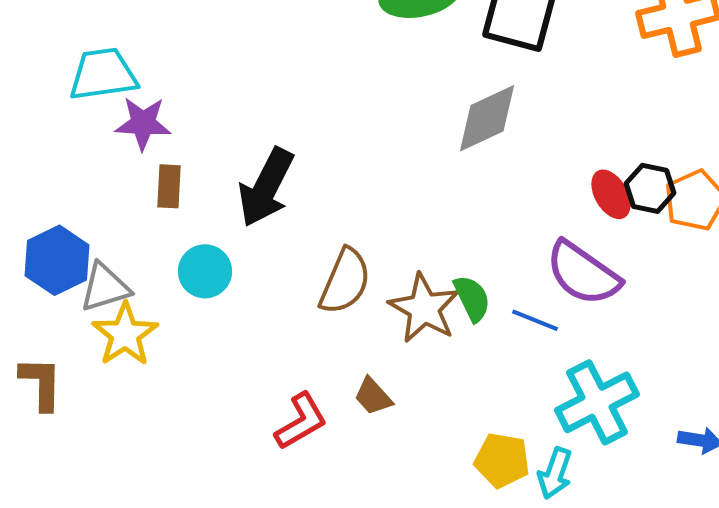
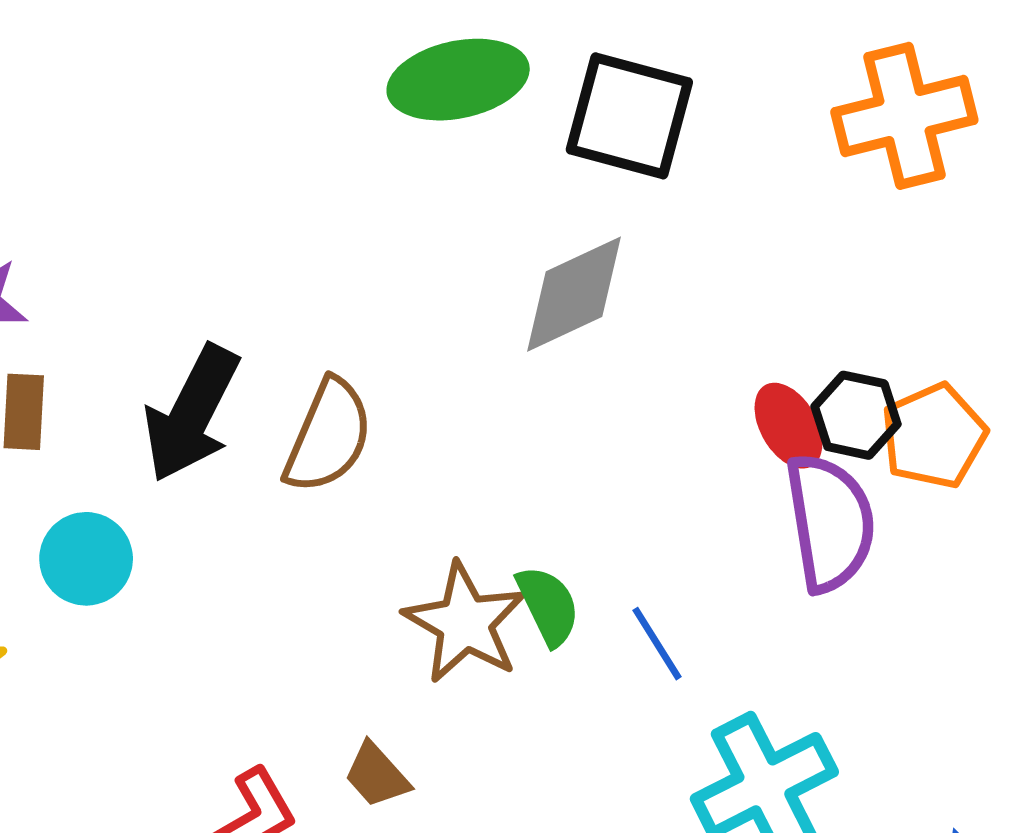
purple semicircle: (583, 273) -> (830, 522), moved, turned -134
brown semicircle: (345, 281) -> (328, 436), moved
blue line: (535, 320) -> (657, 644), turned 36

